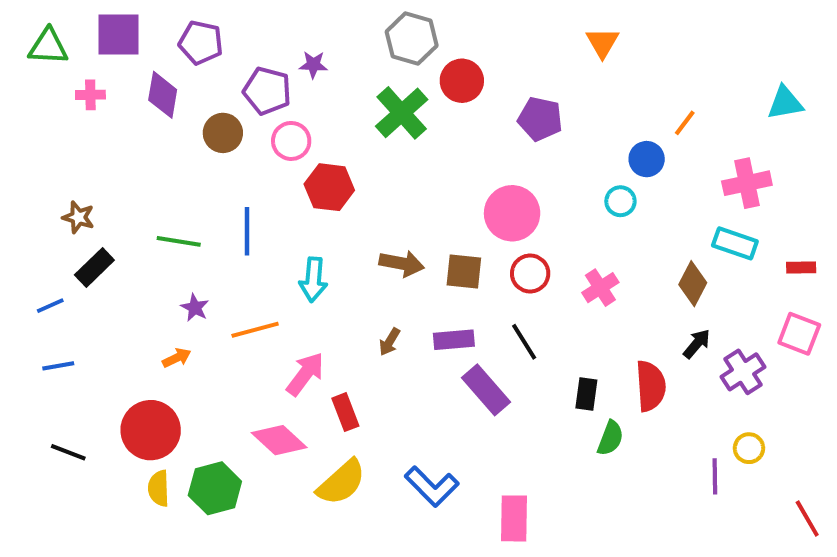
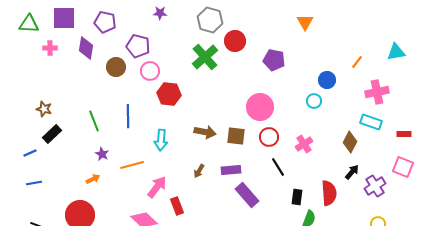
purple star: (313, 65) -> (160, 13), moved
orange line: (685, 123) -> (357, 62), moved
green line: (179, 241) -> (94, 121), turned 60
black line: (524, 342) -> (278, 167), moved

